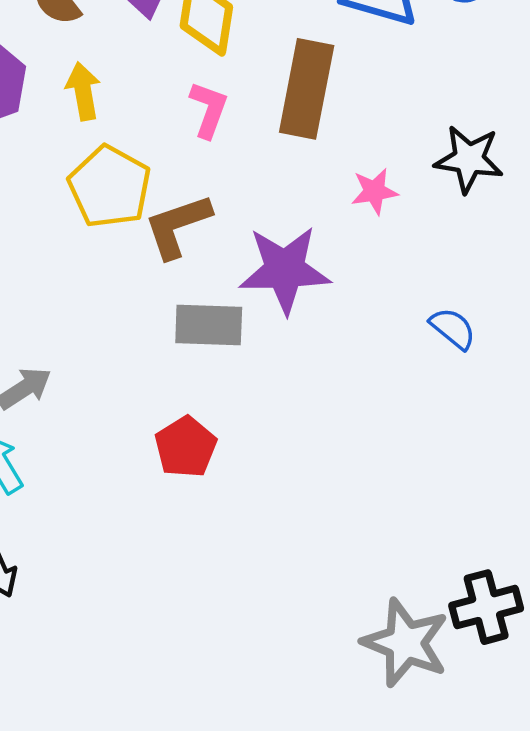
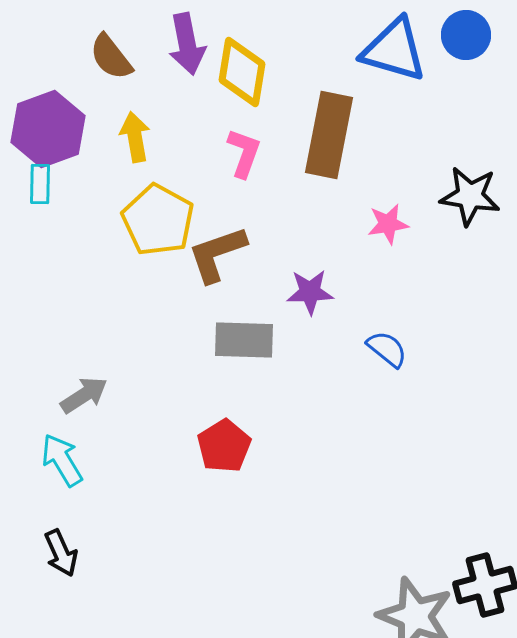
purple star: (285, 270) -> (310, 292), size x0.6
blue semicircle: (453, 328) -> (387, 349), moved

